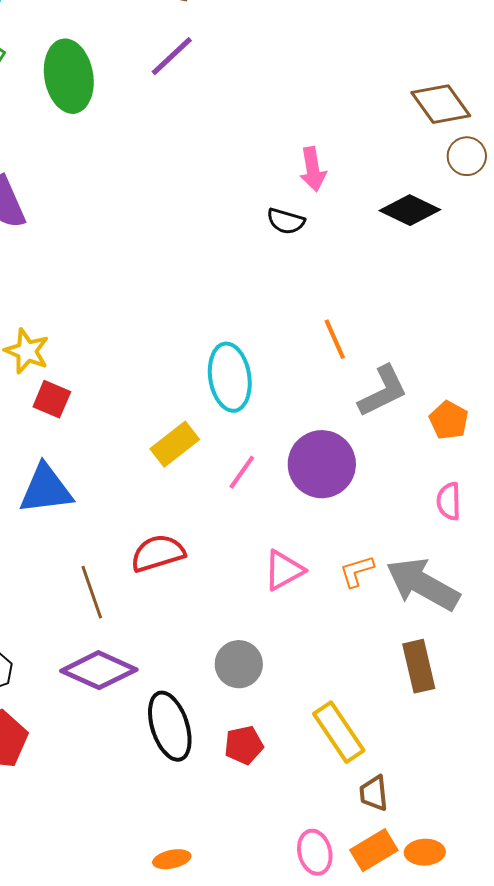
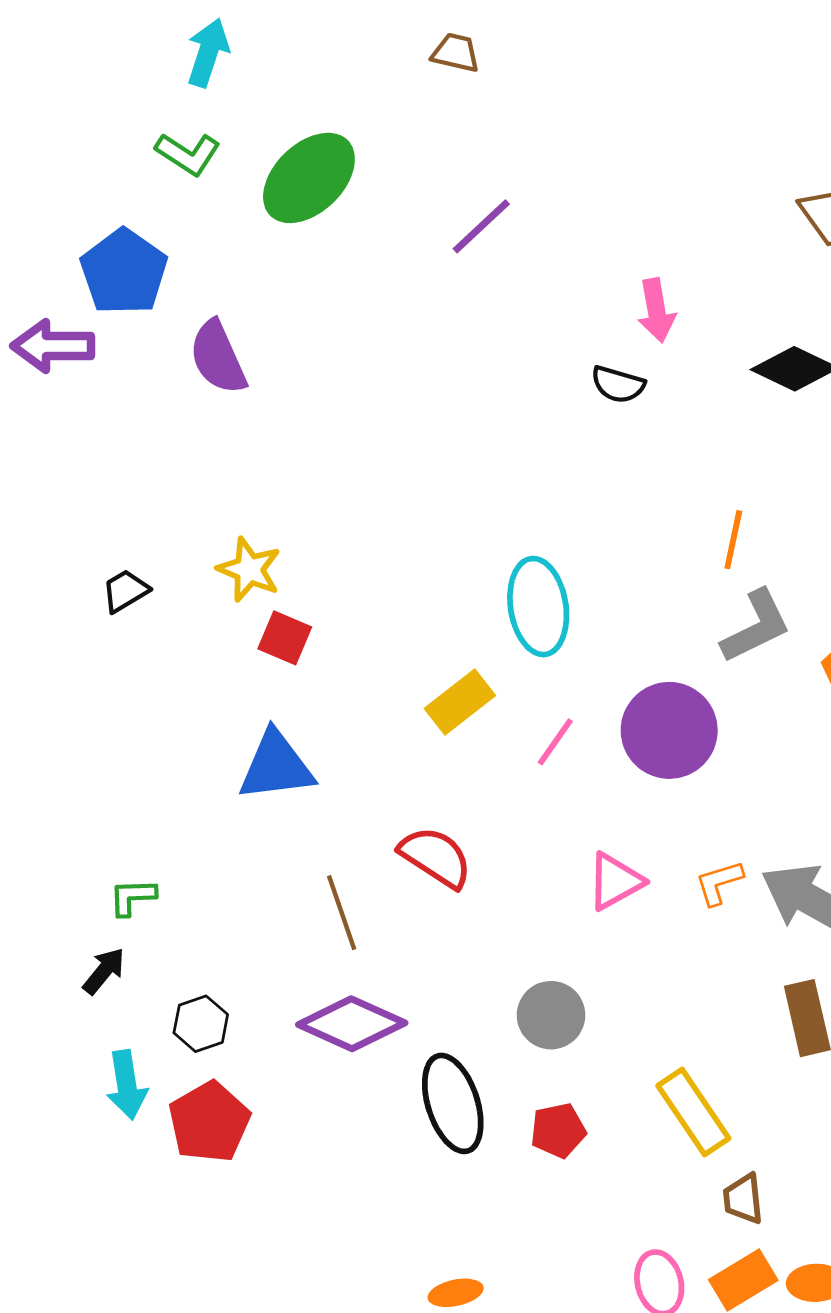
purple line: (172, 56) -> (481, 226), moved
green ellipse: (69, 76) -> (309, 178), turned 56
orange line: (335, 339) -> (733, 540), moved, turned 36
red semicircle: (158, 553) -> (436, 857), turned 50

